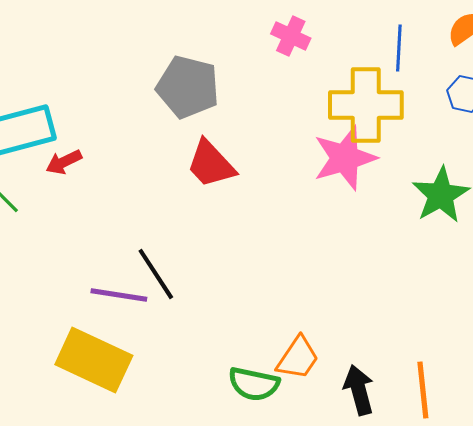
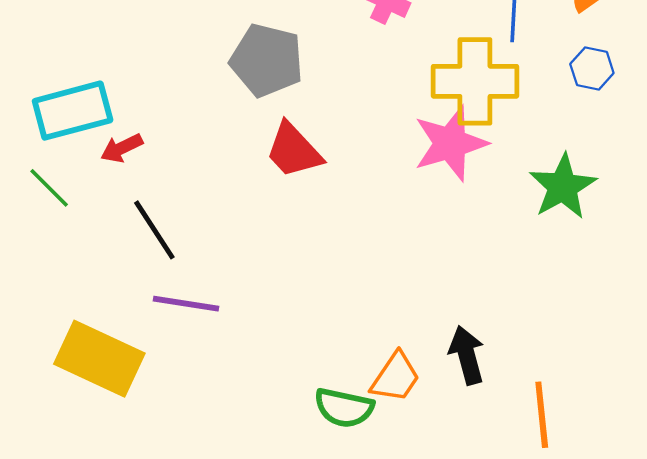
black line: (156, 274) -> (154, 230), moved
yellow rectangle: (94, 360) -> (99, 359), moved
black arrow: (359, 390) -> (467, 355), moved

